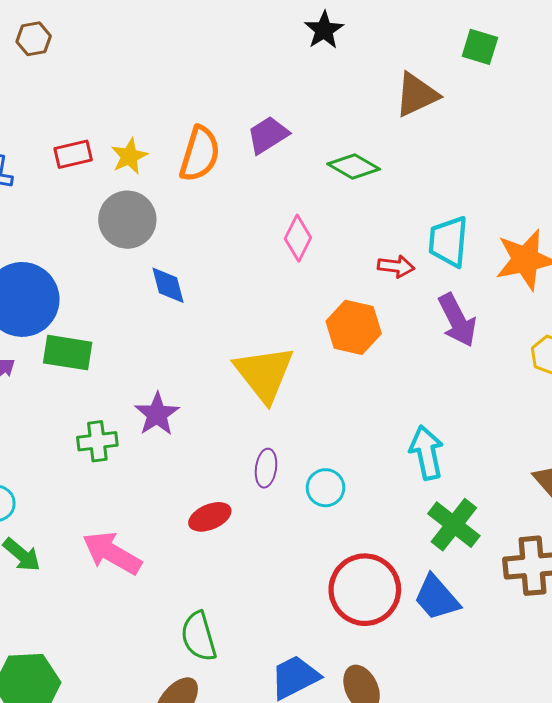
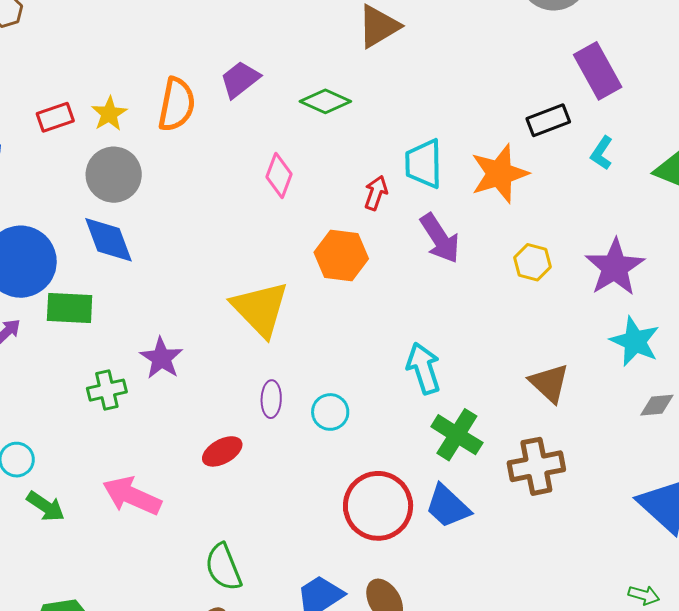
red arrow: (396, 266) -> (376, 193), turned -72
blue diamond: (168, 285) -> (109, 240), moved, size x1.4

